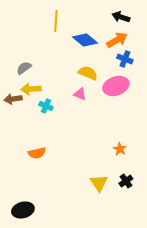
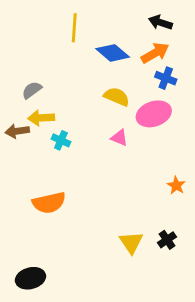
pink triangle: (80, 94) -> (119, 138), moved
orange star: (120, 149) -> (176, 185), moved
orange semicircle: (37, 153) -> (49, 203), size x1.4

